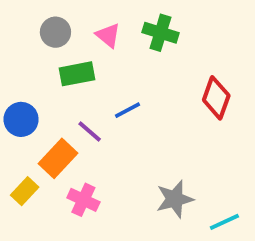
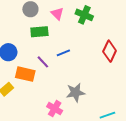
orange rectangle: (58, 158) -> (25, 74), turned 54
gray star: (175, 199) -> (75, 93), moved
pink cross: (83, 200) -> (55, 109), moved

